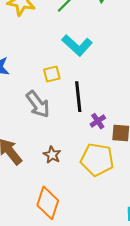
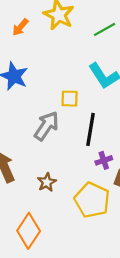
gray arrow: (38, 104) -> (46, 126), turned -124

